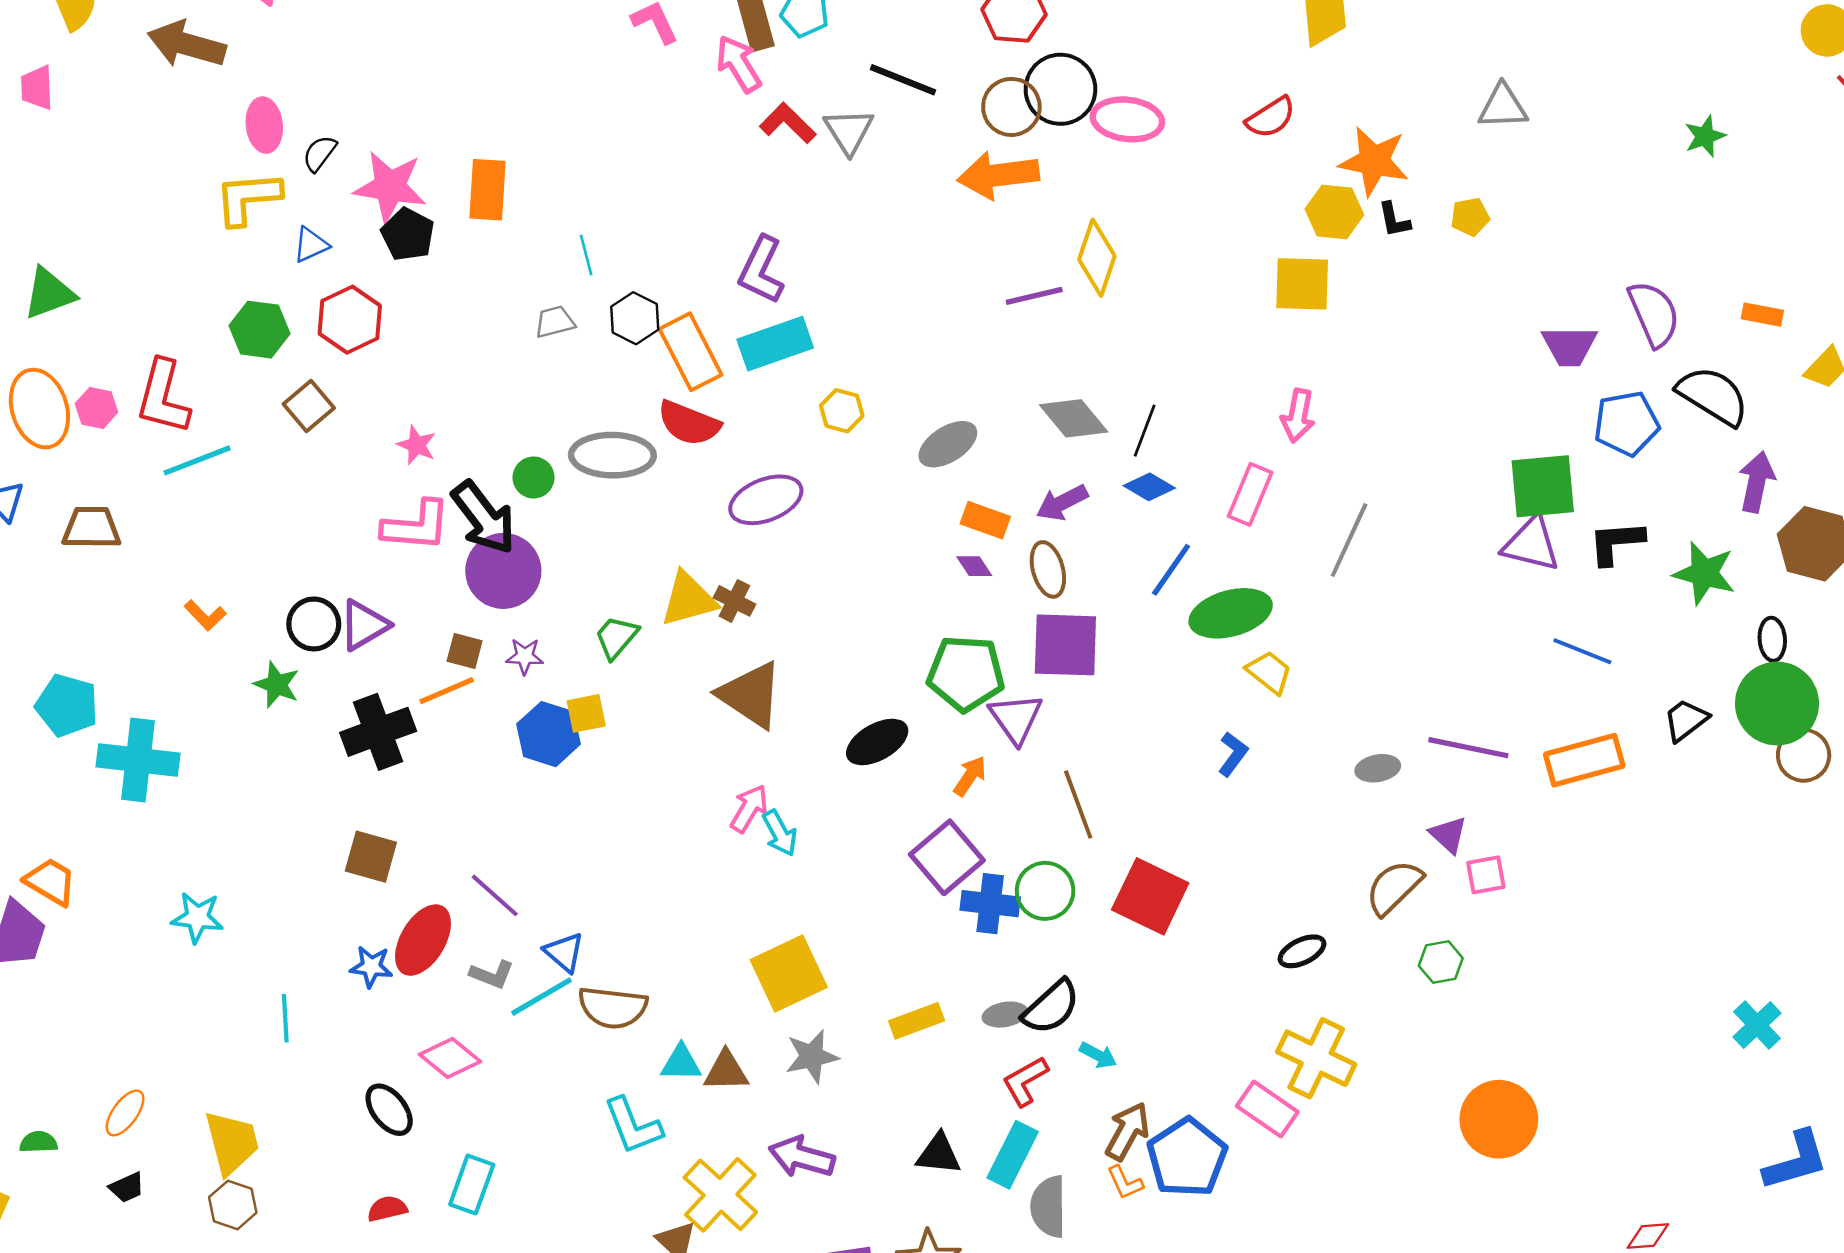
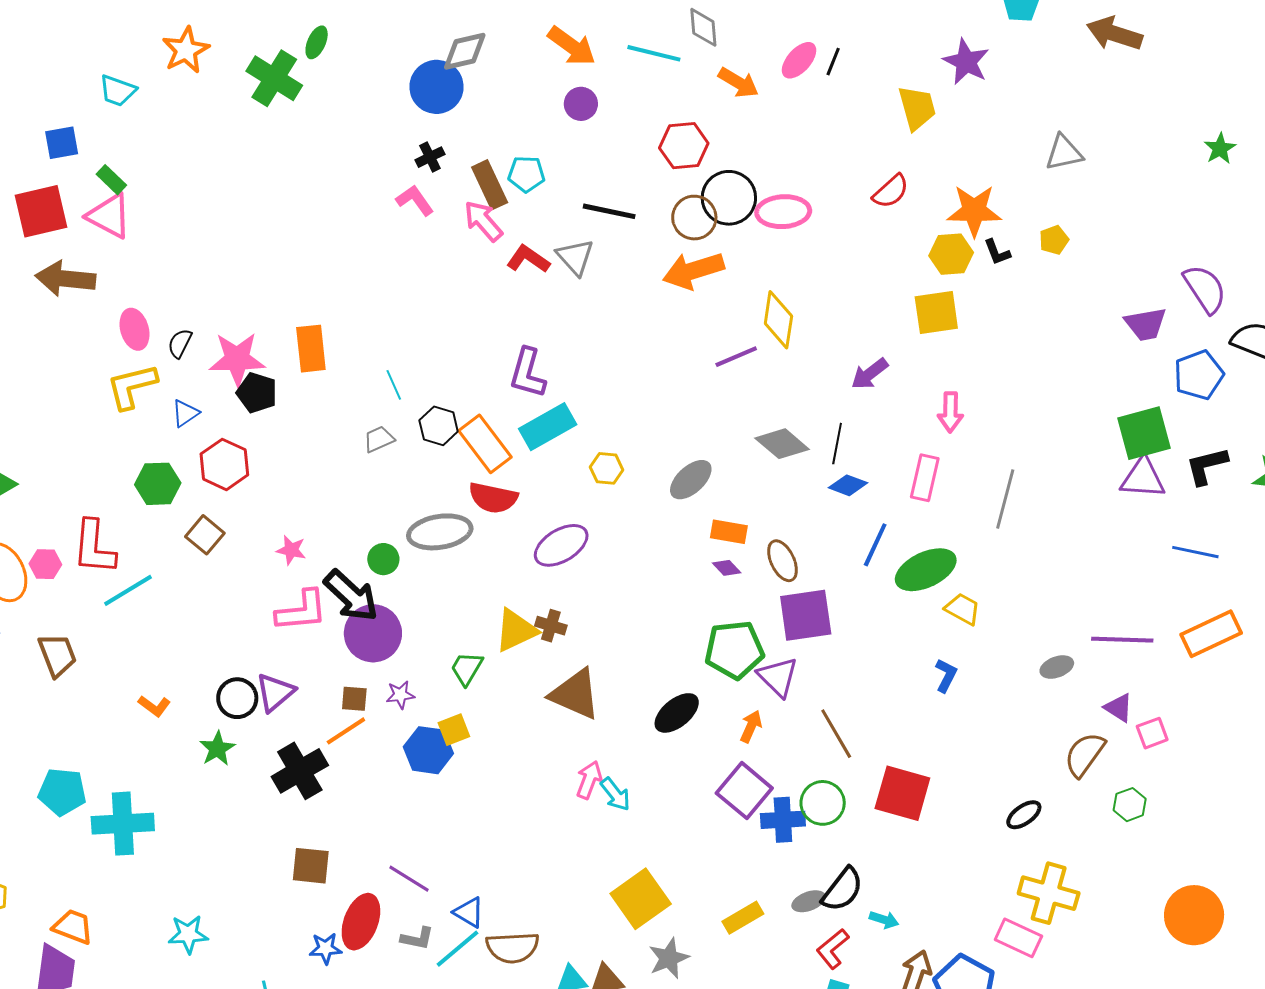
purple arrow: (1062, 503) -> (870, 374), moved
brown trapezoid: (91, 528) -> (57, 655), turned 78
green star: (277, 685) -> (217, 749), turned 30

